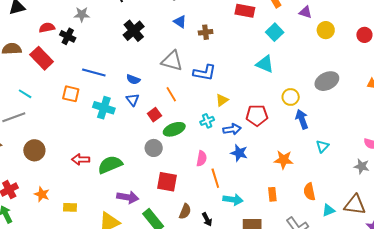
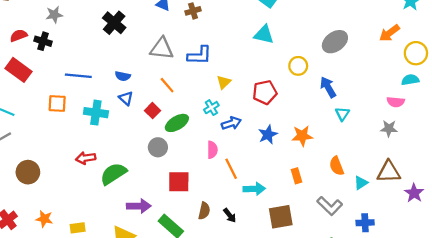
blue arrow: (302, 119) -> (328, 87), moved
blue arrow: (232, 129) -> (231, 123), moved
blue star: (239, 153) -> (268, 135), moved, turned -30
red arrow: (81, 159) -> (86, 158), moved

